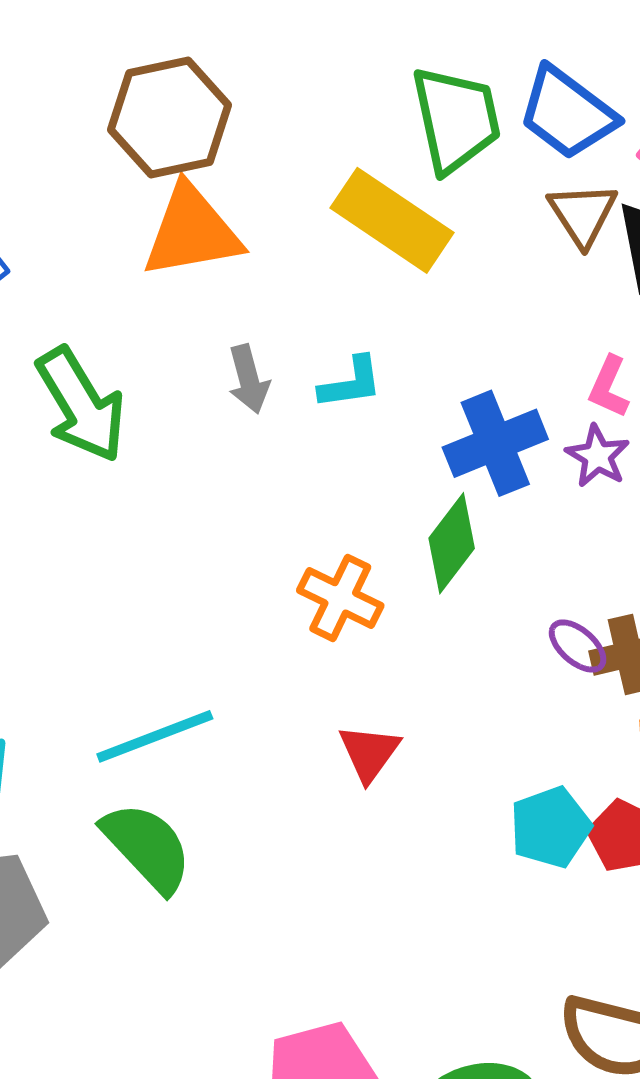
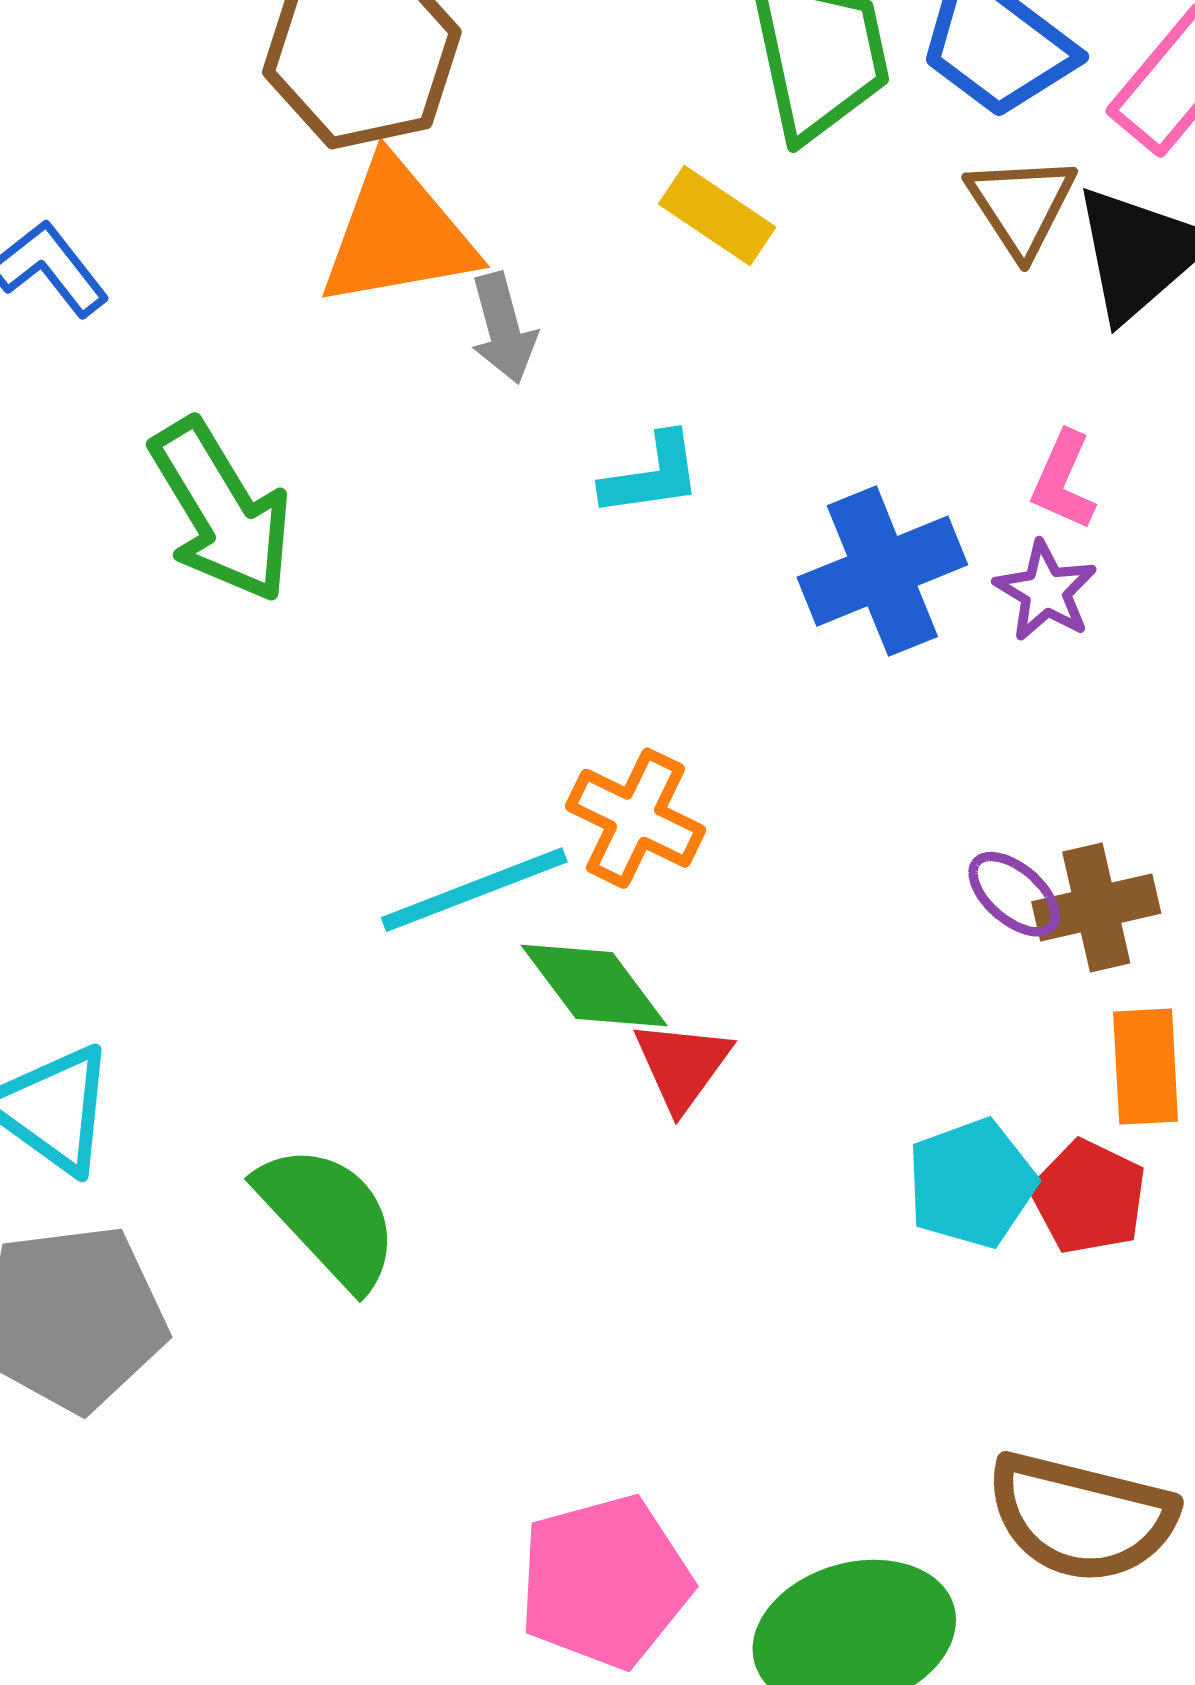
yellow rectangle: (392, 220) -> (717, 216), size x0.6
gray arrow: (249, 379) -> (503, 328), moved
green diamond: (452, 543) -> (594, 986), moved, turned -74
cyan line: (155, 736) -> (474, 890), moved

